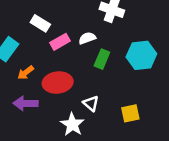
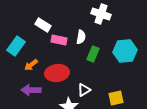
white semicircle: (87, 38) -> (81, 37), turned 120
pink rectangle: (60, 42) -> (59, 40), turned 42
white triangle: (91, 103) -> (84, 90), turned 48

